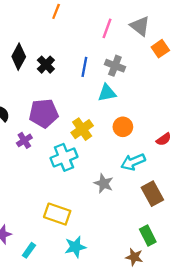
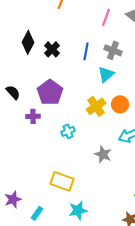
cyan triangle: (107, 93) -> (106, 74), turned -30
purple pentagon: (44, 113) -> (50, 92), turned -30
yellow cross: (82, 129) -> (96, 106), moved
purple cross: (24, 140) -> (33, 116), turned 32
cyan cross: (64, 157) -> (68, 131), size x0.6

